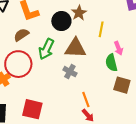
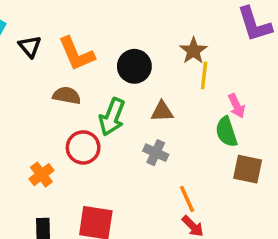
brown star: (79, 13) -> (193, 51), moved
brown semicircle: (21, 35) -> (67, 95), turned 49
brown triangle: (75, 48) -> (162, 111), size x0.6
red circle: (18, 64) -> (83, 147), moved, size x0.7

